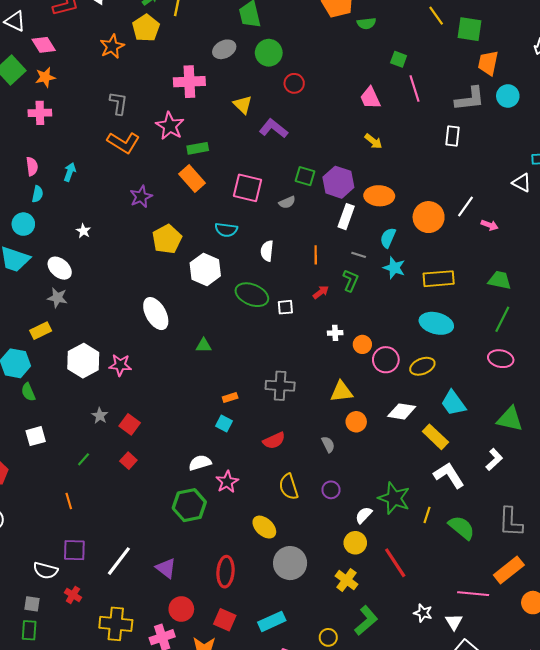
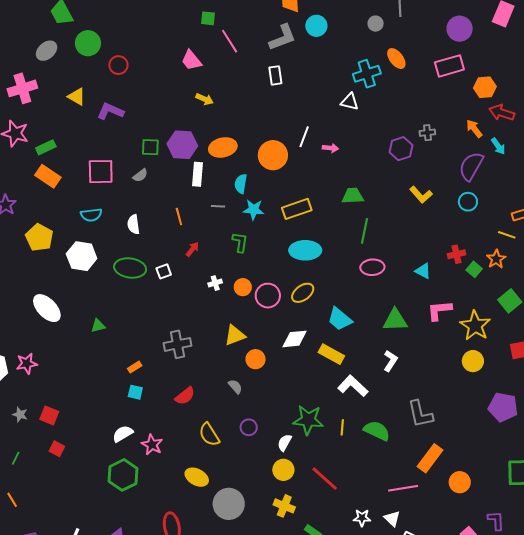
green L-shape: (350, 280) -> (240, 242), moved

